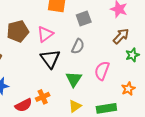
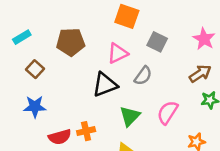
gray square: (84, 18) -> (157, 42), turned 35
pink triangle: (45, 34) -> (118, 53), moved
black triangle: (50, 59) -> (105, 85), turned 35

